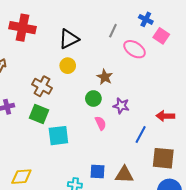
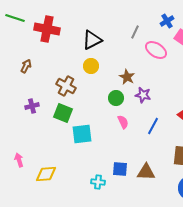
blue cross: (146, 19) -> (167, 21), turned 32
purple star: (121, 106) -> (143, 95), moved
blue line: (141, 135) -> (153, 126), moved

